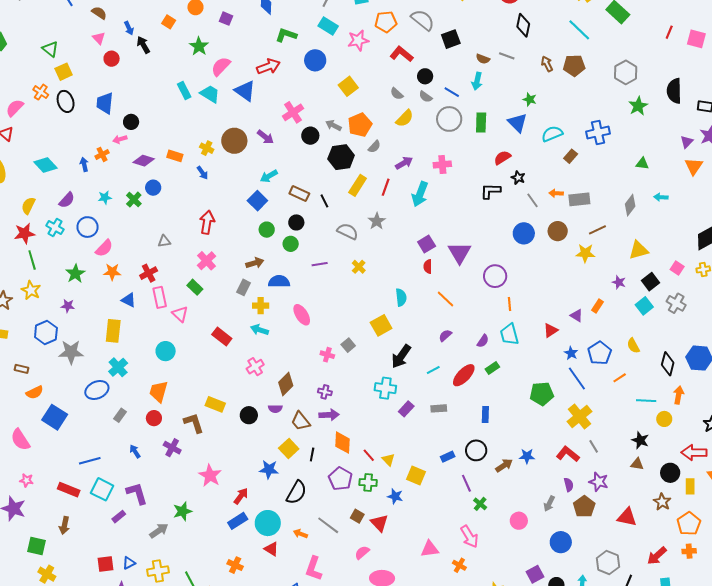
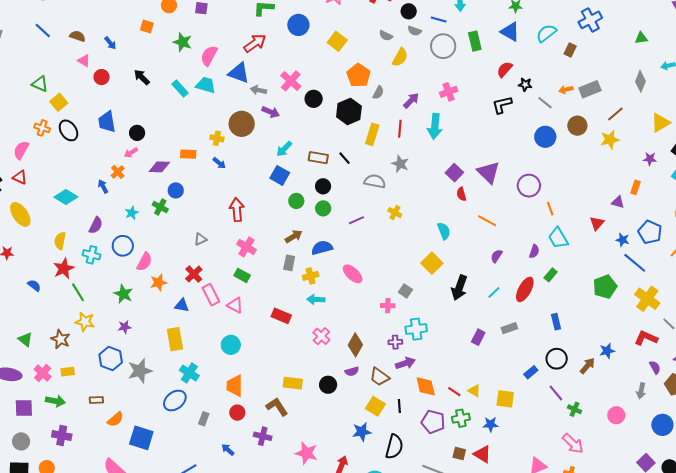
black arrow: (143, 45) -> (142, 77), moved
gray arrow: (333, 125) -> (258, 90), moved
cyan cross: (385, 388) -> (416, 329), moved

